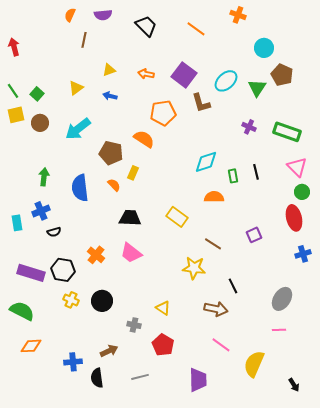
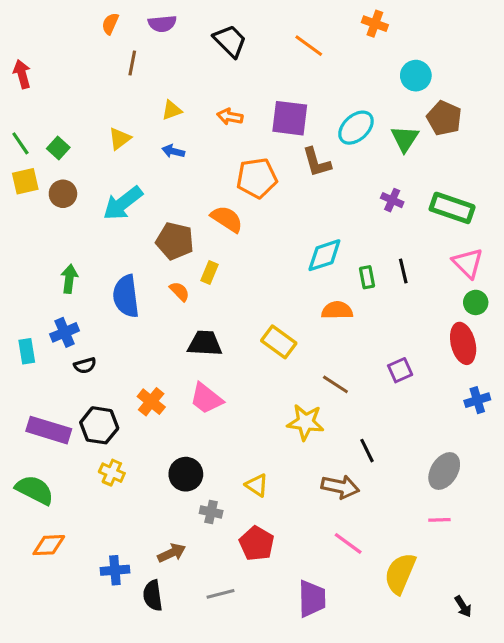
purple square: (184, 75) -> (290, 118), turned -30
black circle: (102, 301) -> (186, 474), moved

